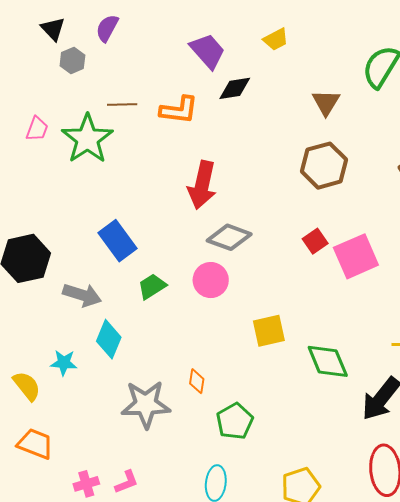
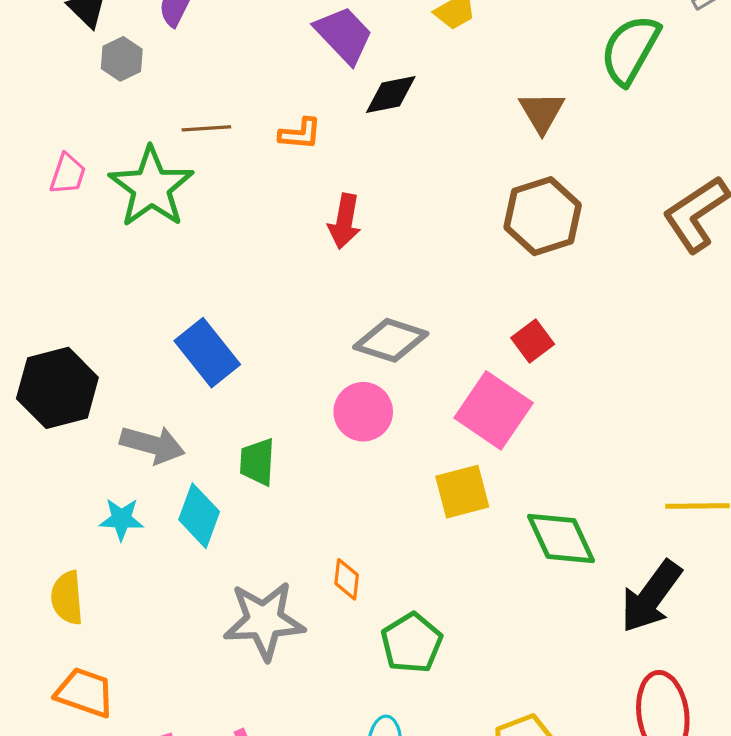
orange L-shape: (179, 110) -> (300, 134), size x0.7
red arrow: (202, 185) -> (344, 221), moved, size x0.7
pink square: (356, 256) -> (494, 410), moved, turned -30
green trapezoid: (152, 286) -> (257, 462), moved, turned -52
cyan star: (64, 363) -> (121, 519), moved
yellow semicircle: (27, 386) -> (67, 598), turned -144

